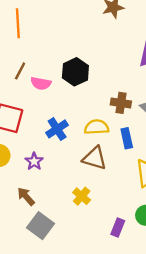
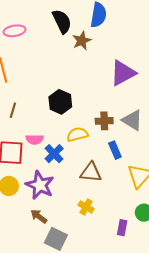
pink semicircle: (41, 83) -> (35, 139), moved
yellow semicircle: (97, 127) -> (77, 134), moved
purple star: (34, 161) -> (40, 185), size x1.8

